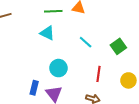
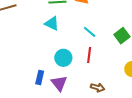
red line: (99, 74) -> (89, 55), moved

